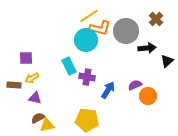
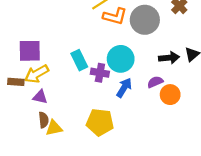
cyan circle: (86, 40) -> (121, 59), moved
black arrow: (147, 48) -> (169, 58), moved
purple square: (26, 58) -> (30, 51), size x1.5
yellow arrow: (32, 78) -> (37, 74), size x1.5
brown semicircle: (38, 118) -> (44, 120), turned 112

